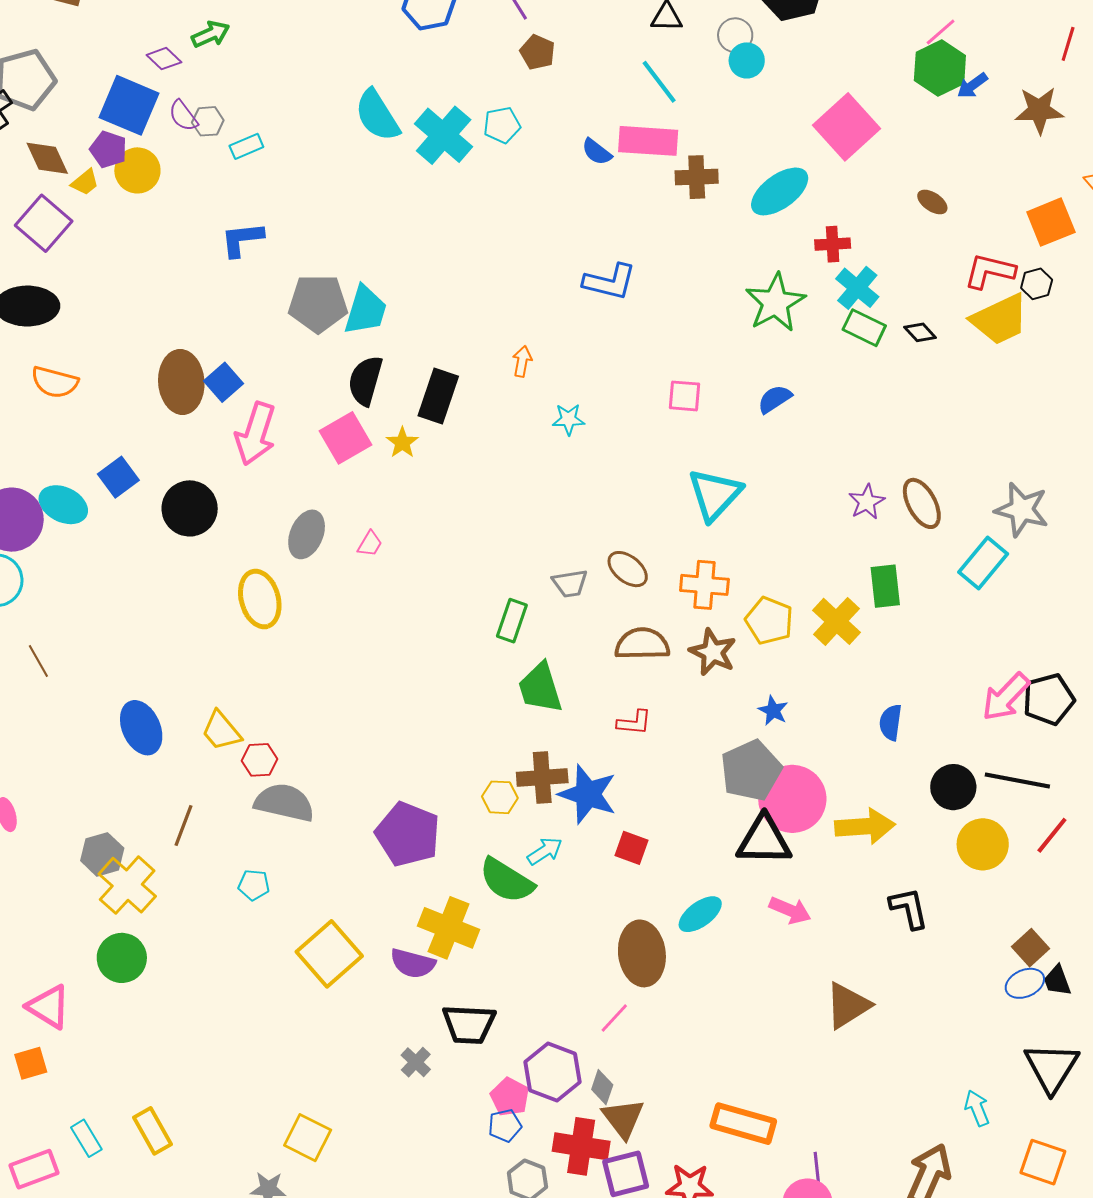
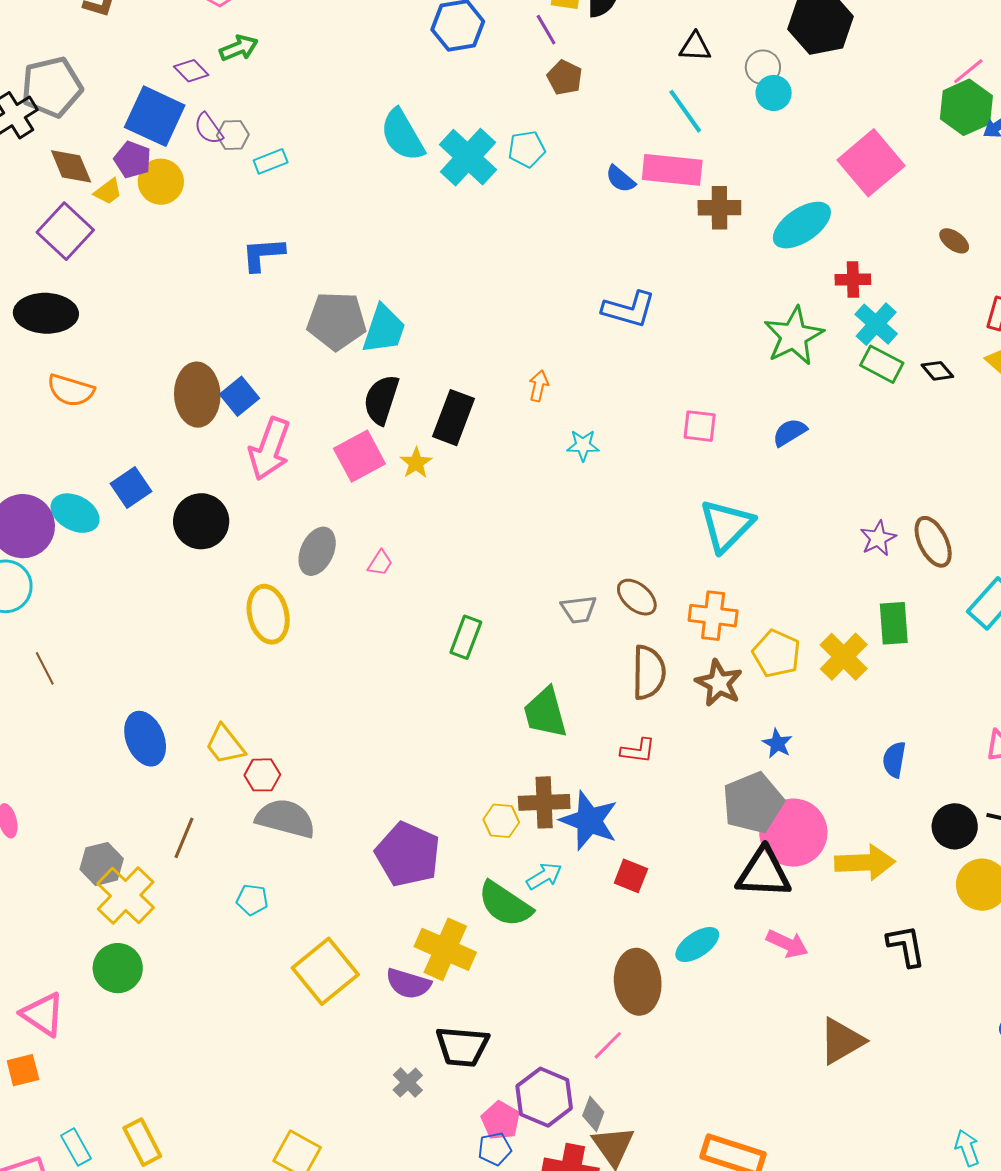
green rectangle: (512, 621) -> (466, 637), moved
brown semicircle: (642, 644) -> (649, 672), turned 90

